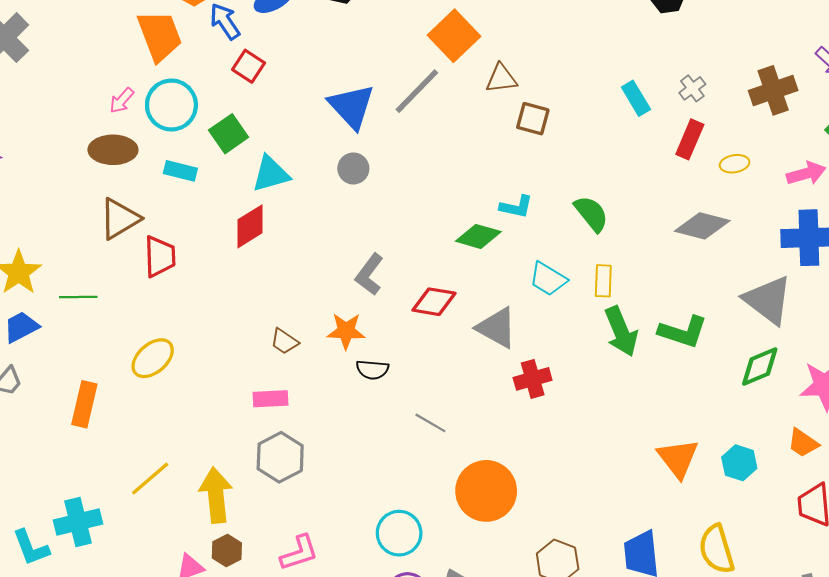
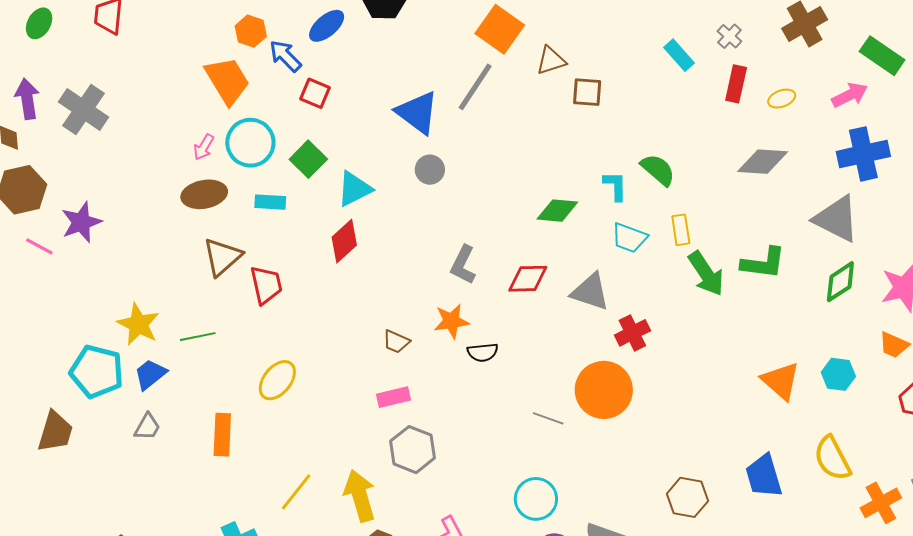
cyan L-shape: (516, 207) -> (615, 186), moved, turned -92
gray line: (430, 423) -> (548, 418), moved
orange circle: (486, 491) -> (604, 390), moved

